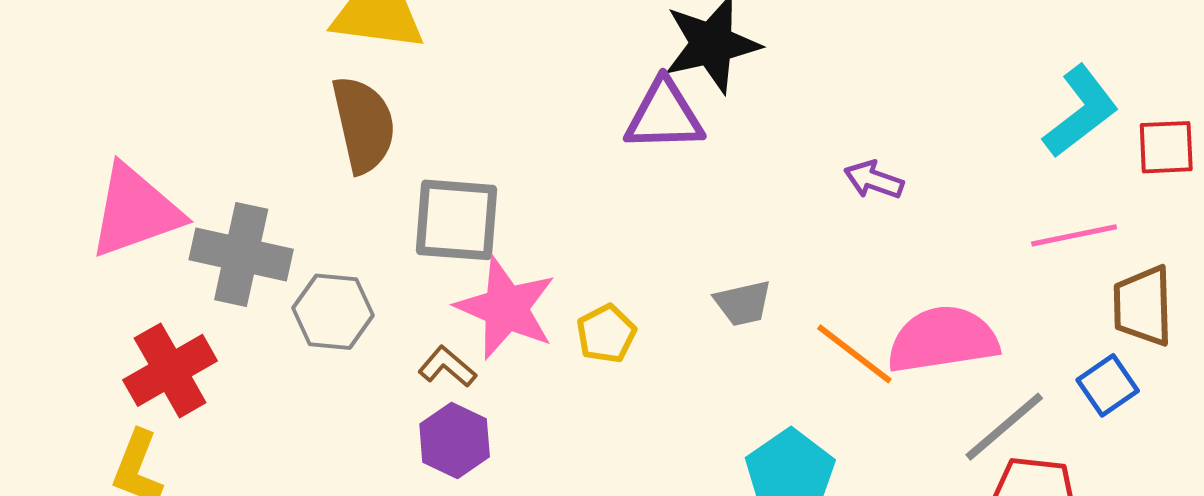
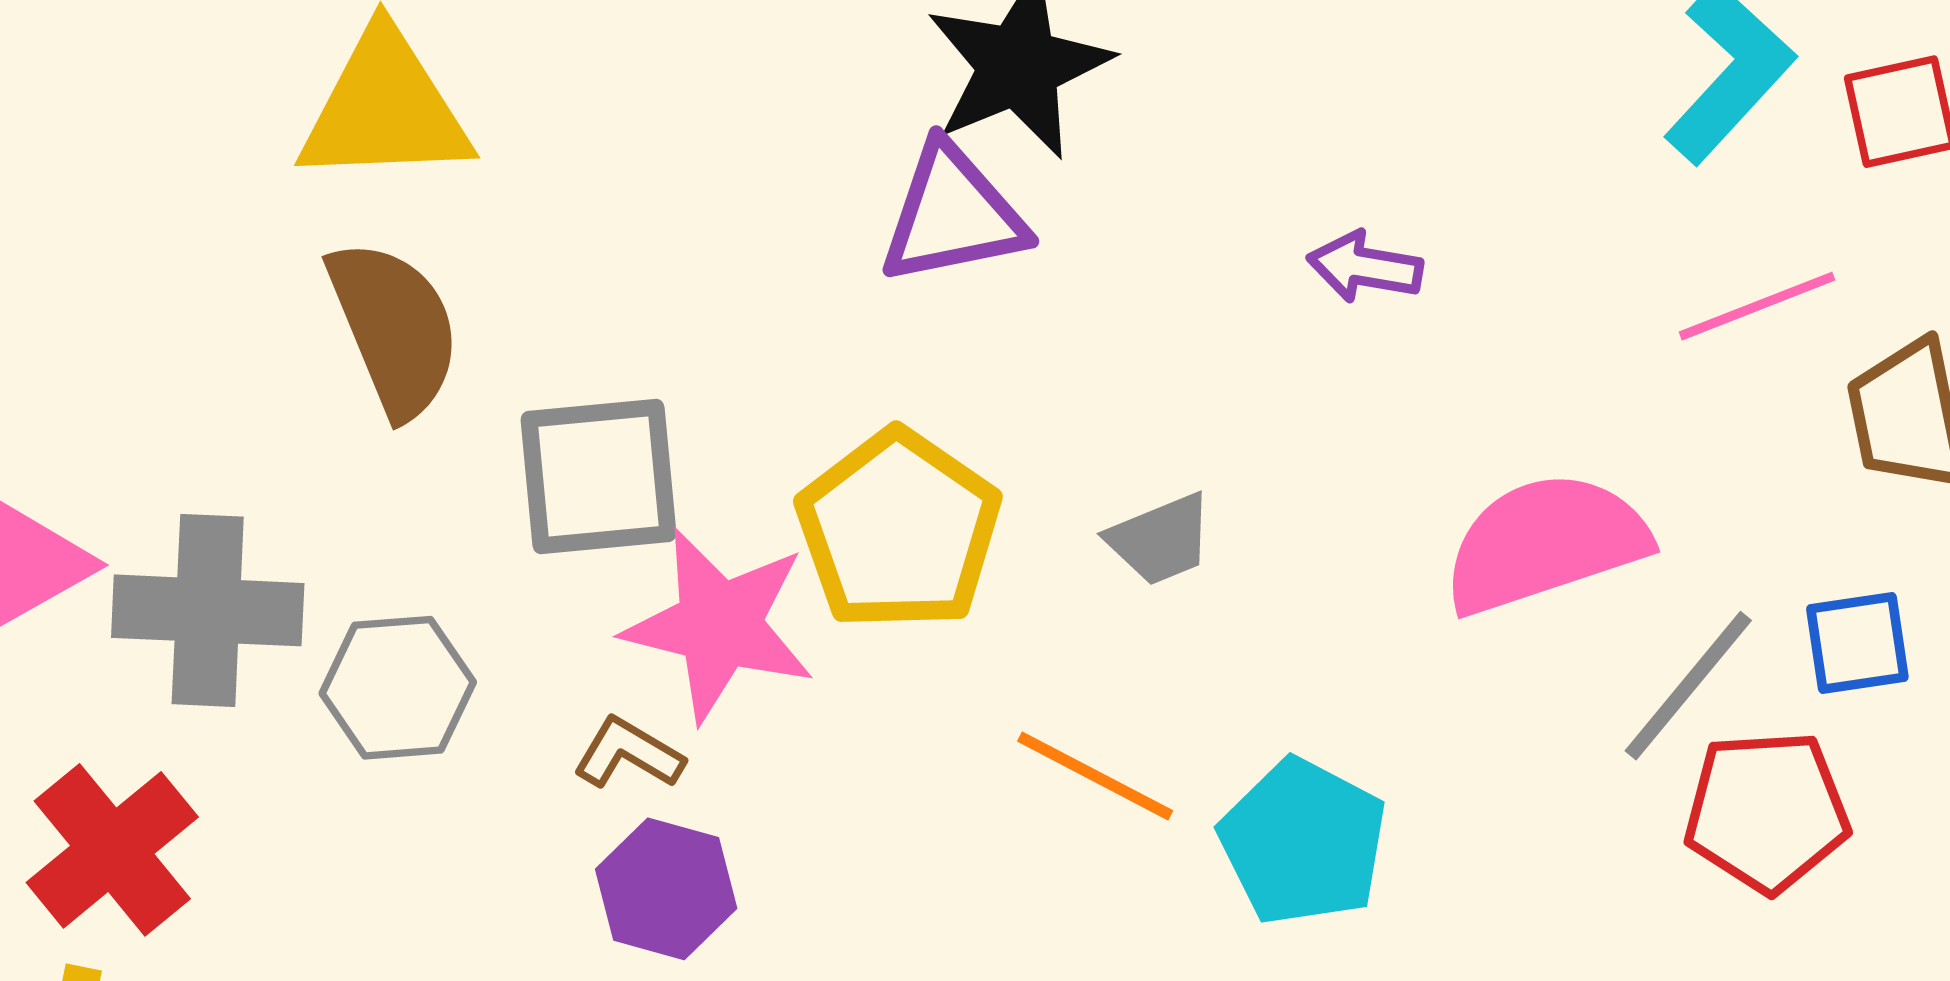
yellow pentagon: (606, 334) -> (899, 530), moved, size x1.8
orange line: (854, 354) -> (1095, 776), moved
blue square: (1108, 385) -> (1857, 643), moved, turned 36

